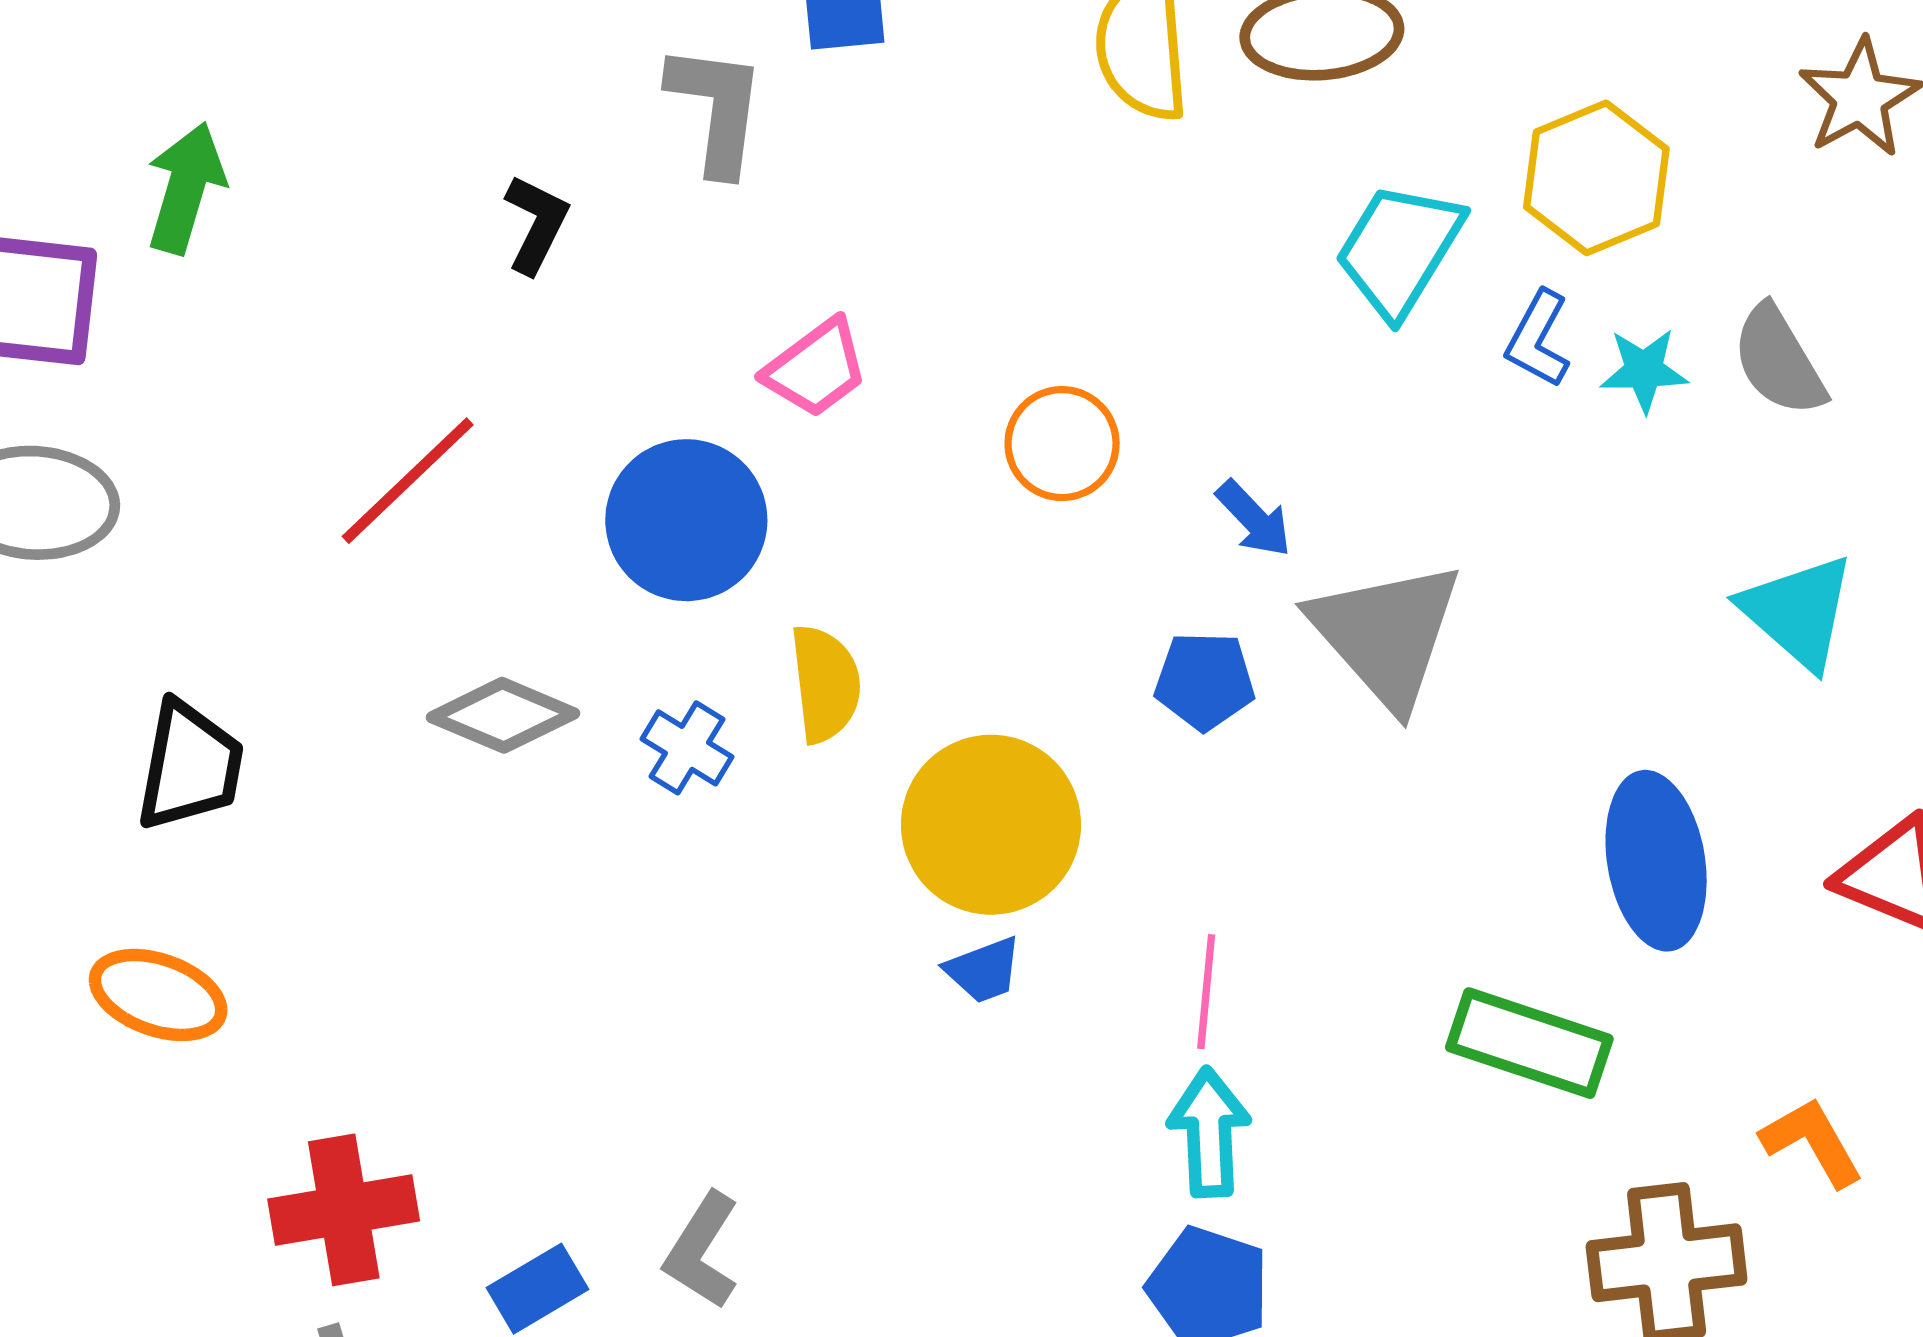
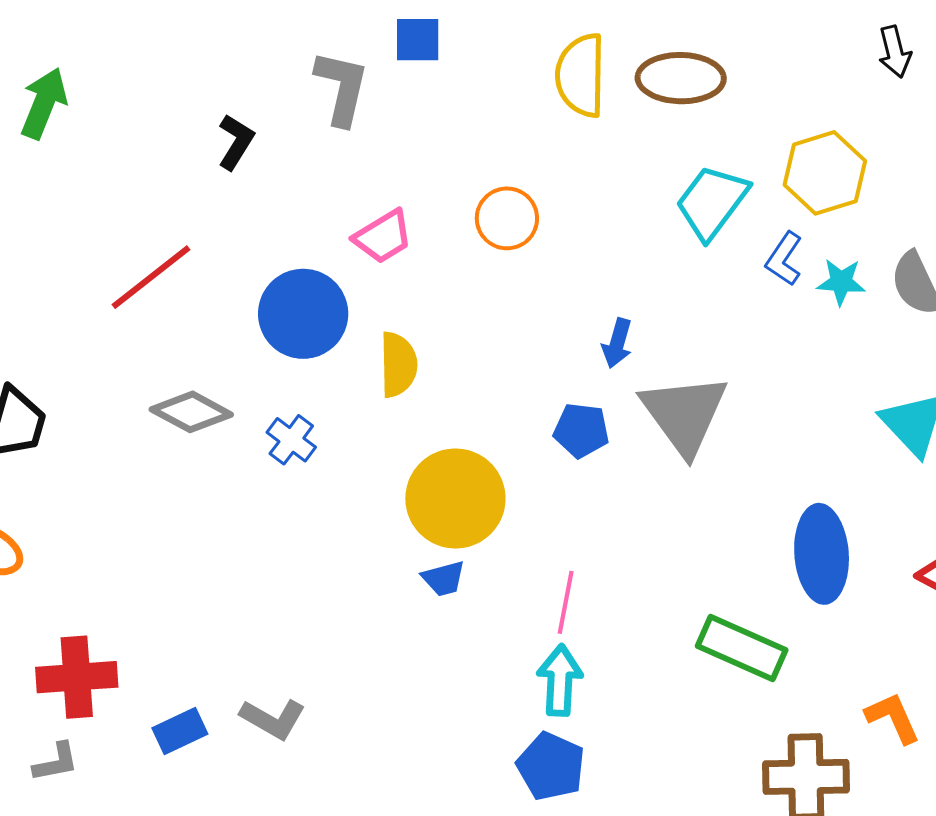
orange circle: (1062, 444) -> (507, 218), moved
blue arrow: (1254, 519) -> (617, 343), turned 54
yellow semicircle: (825, 684) -> (398, 365), moved
gray L-shape: (702, 1251) -> (273, 719), turned -98

